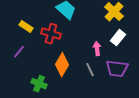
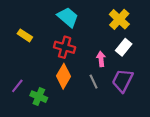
red cross: (51, 34) -> (65, 47), moved
purple line: (19, 52) -> (17, 86), moved
purple trapezoid: (117, 69) -> (123, 81), turned 110

